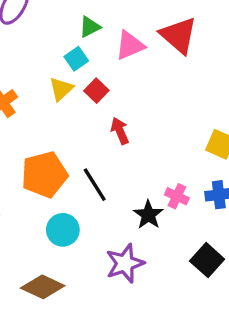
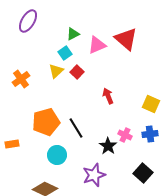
red arrow: (120, 131) -> (108, 96), moved

